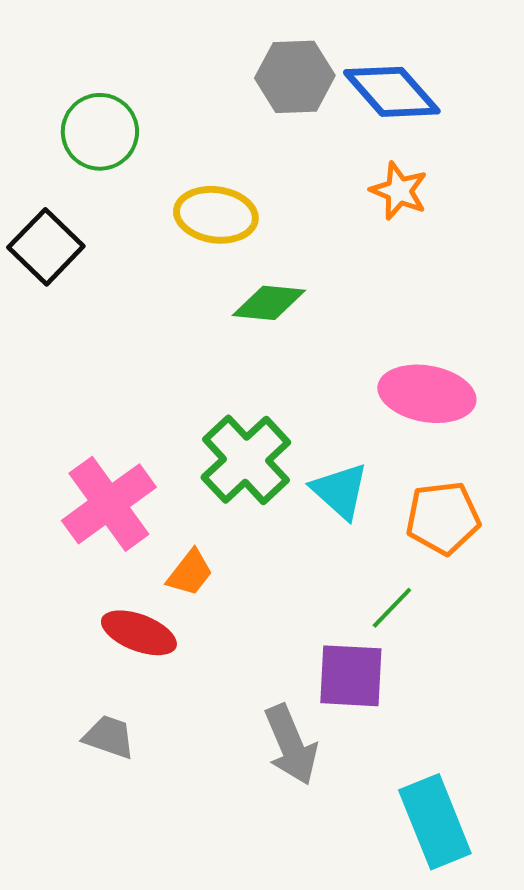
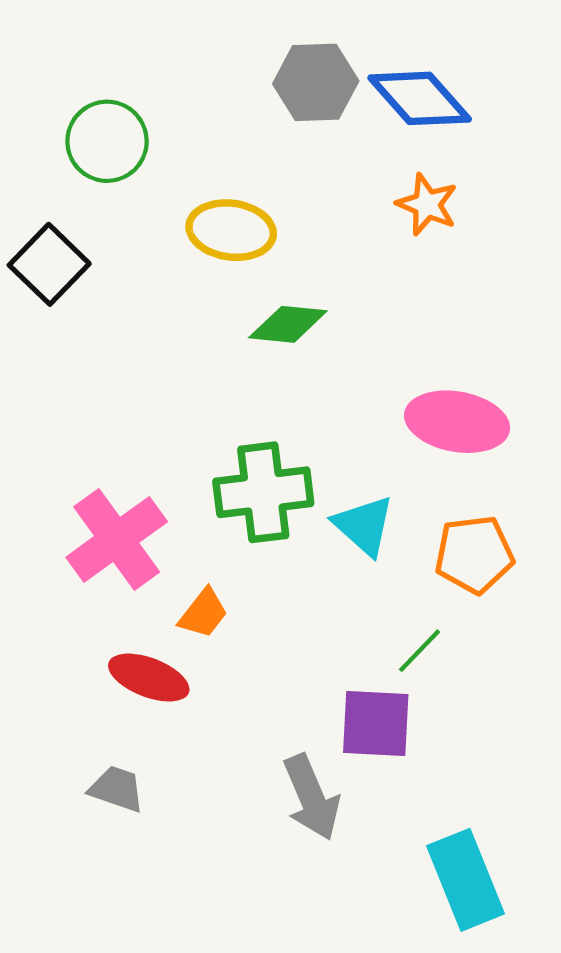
green cross: (246, 460) -> (263, 492), turned 36

